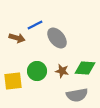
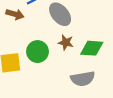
brown star: (62, 71) -> (66, 42), moved

